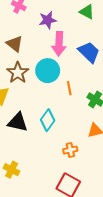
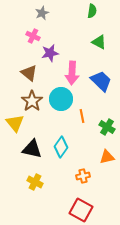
purple star: (48, 20) -> (50, 53), moved
yellow cross: (12, 170) -> (35, 182), moved

